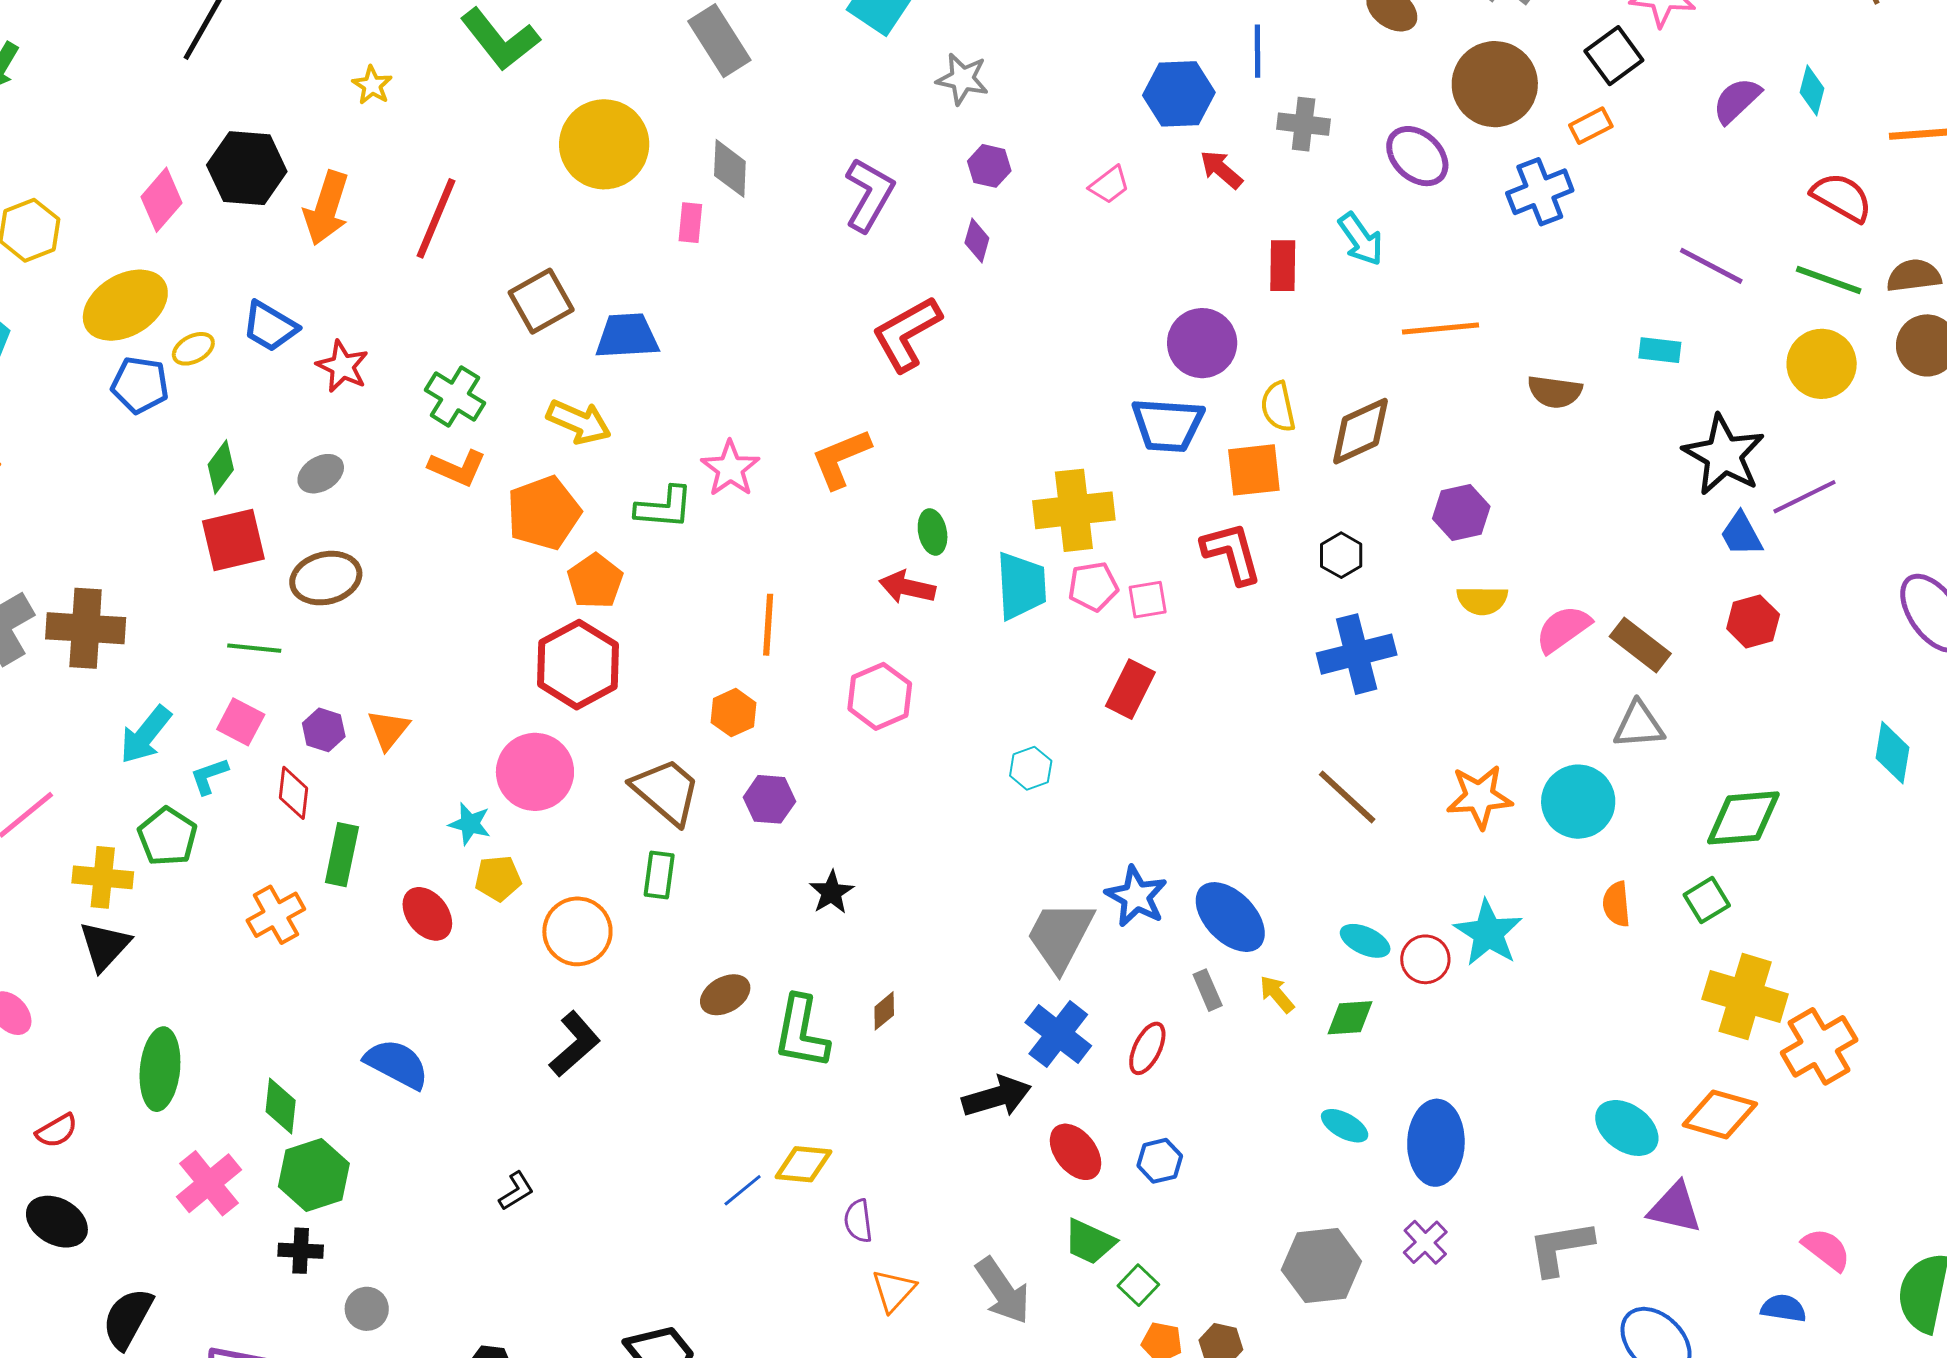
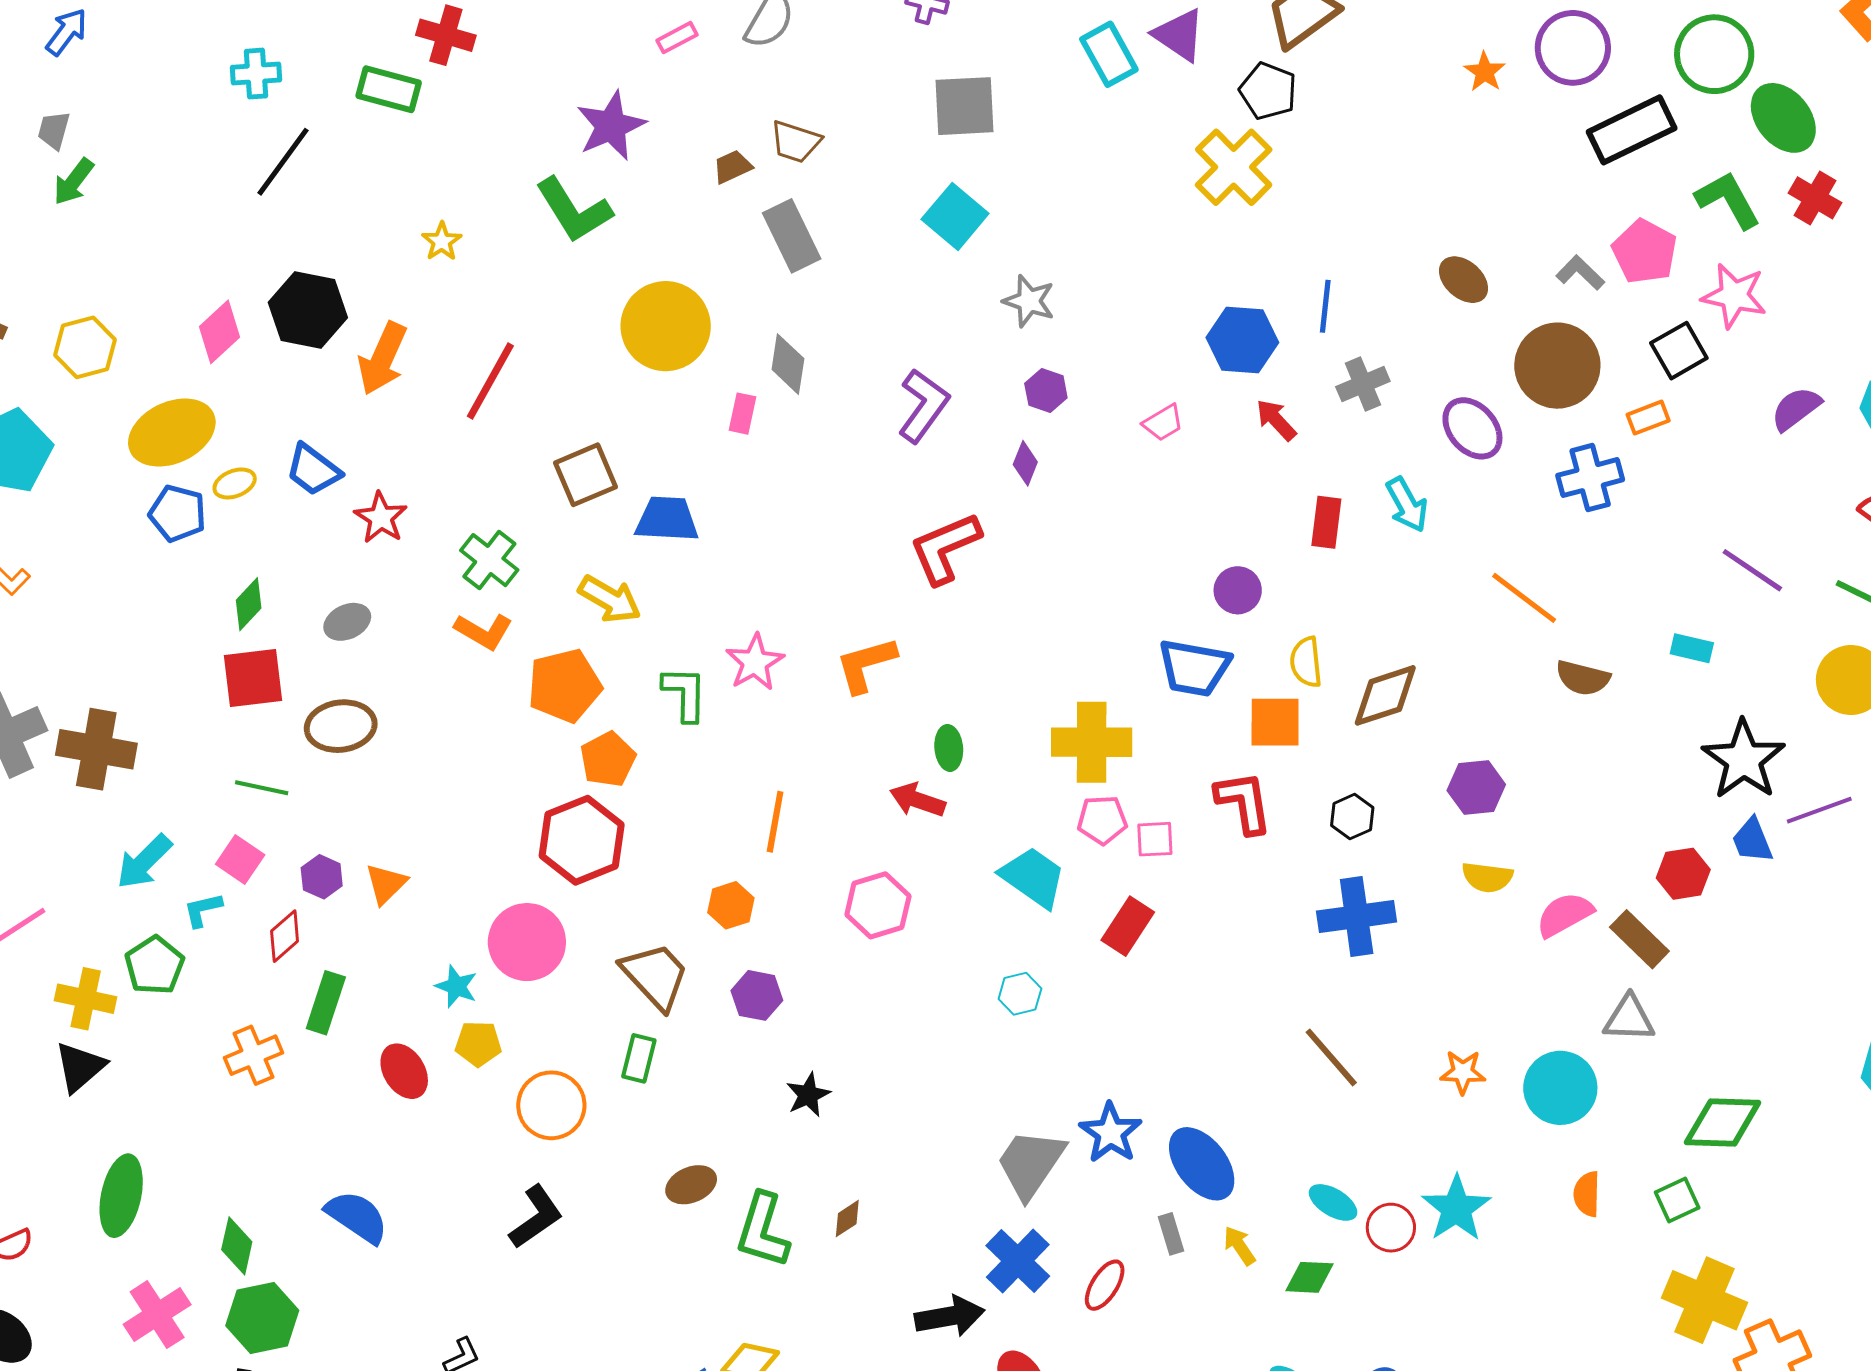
gray cross: (1304, 124) -> (1363, 384), turned -36
orange line: (1440, 329) -> (1524, 598), moved, turned 36
purple circle: (1202, 343) -> (1238, 590), size x0.7
green L-shape: (664, 507) -> (685, 694), turned -100
cyan trapezoid: (1021, 586) -> (1033, 877), moved, turned -58
red hexagon: (1753, 621) -> (1683, 874), moved
red diamond: (294, 793) -> (285, 936), turned 36
orange star: (1479, 797) -> (1463, 1072), size x0.7

